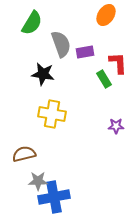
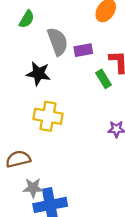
green semicircle: (32, 23) -> (27, 19), size x0.7

